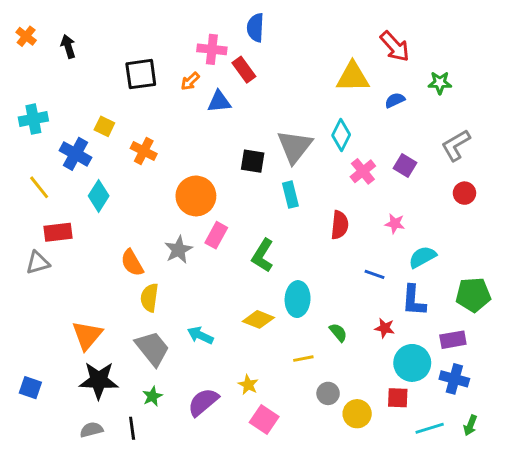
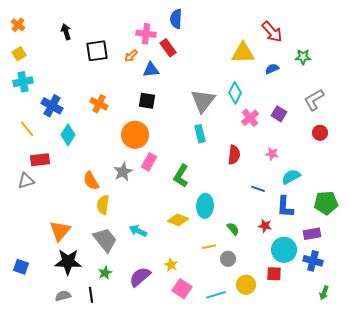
black arrow: (68, 46) -> (66, 32), moved
yellow square: (104, 126) -> (19, 54), moved, turned 32
black square: (253, 161) -> (147, 101), moved
gray circle: (328, 393) -> (228, 259), moved
cyan line: (430, 428) -> (216, 295), moved

